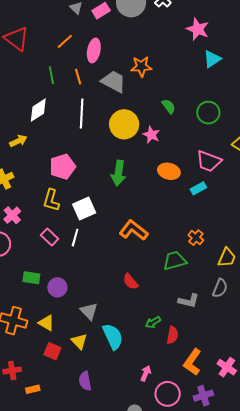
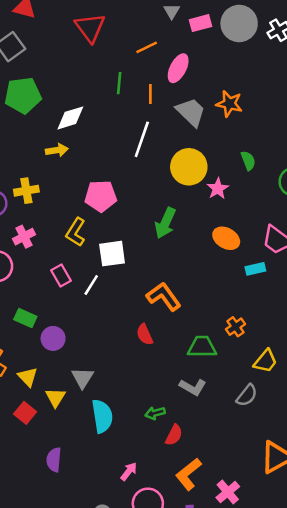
white diamond: (38, 110) -> (70, 118), moved
red semicircle: (131, 282) -> (145, 334), moved
gray L-shape: (189, 301) -> (193, 387), moved
yellow triangle: (79, 341) -> (55, 397), moved

